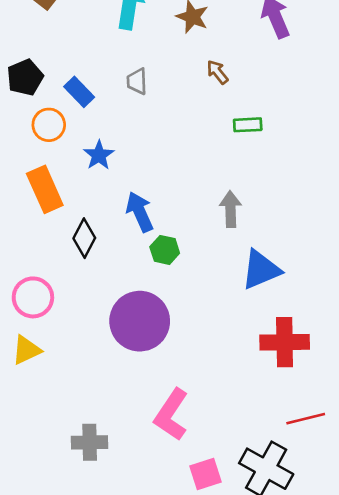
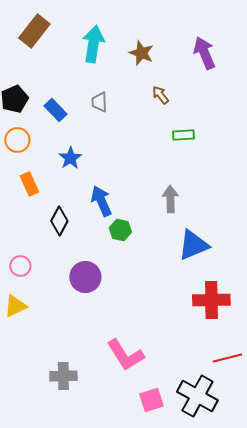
orange circle: (49, 125) -> (17, 140), moved
orange rectangle: (45, 189) -> (29, 184), size x0.7
pink circle: (33, 297) -> (20, 266), size x0.7
purple circle: (140, 321) -> (85, 277), moved, size x0.7
pink L-shape: (171, 415) -> (125, 355), turned -66

